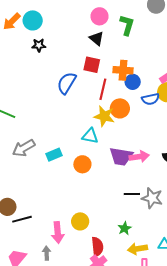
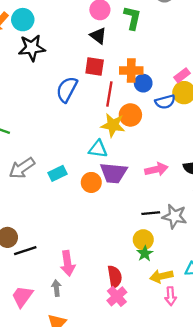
black star: (39, 45) -> (32, 48), size x1.6
purple trapezoid: (121, 156) -> (114, 173), moved
yellow circle: (80, 221) -> (143, 240), moved

